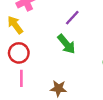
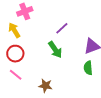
pink line: (21, 78) -> (16, 75), turned -56

